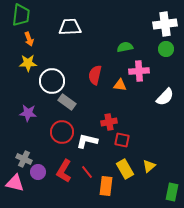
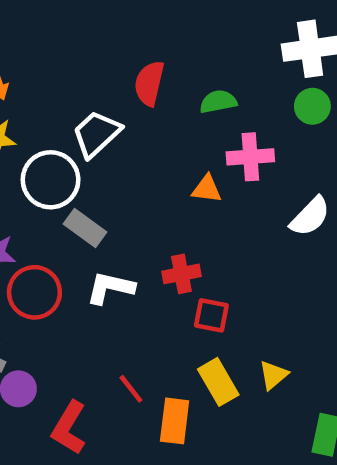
white trapezoid: (70, 27) -> (96, 134), moved, turned -40
red semicircle: (95, 75) -> (149, 83), moved
red circle: (62, 132) -> (34, 292), moved
white L-shape: (87, 141) -> (110, 288), moved
red L-shape: (64, 171) -> (69, 428), moved

